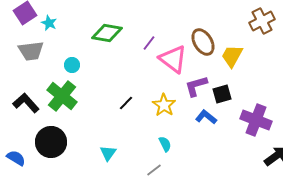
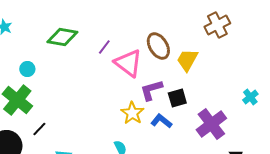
black line: (126, 103) -> (39, 129), moved
yellow star: (164, 105) -> (132, 113), moved
purple cross: (256, 120) -> (211, 124), turned 32

